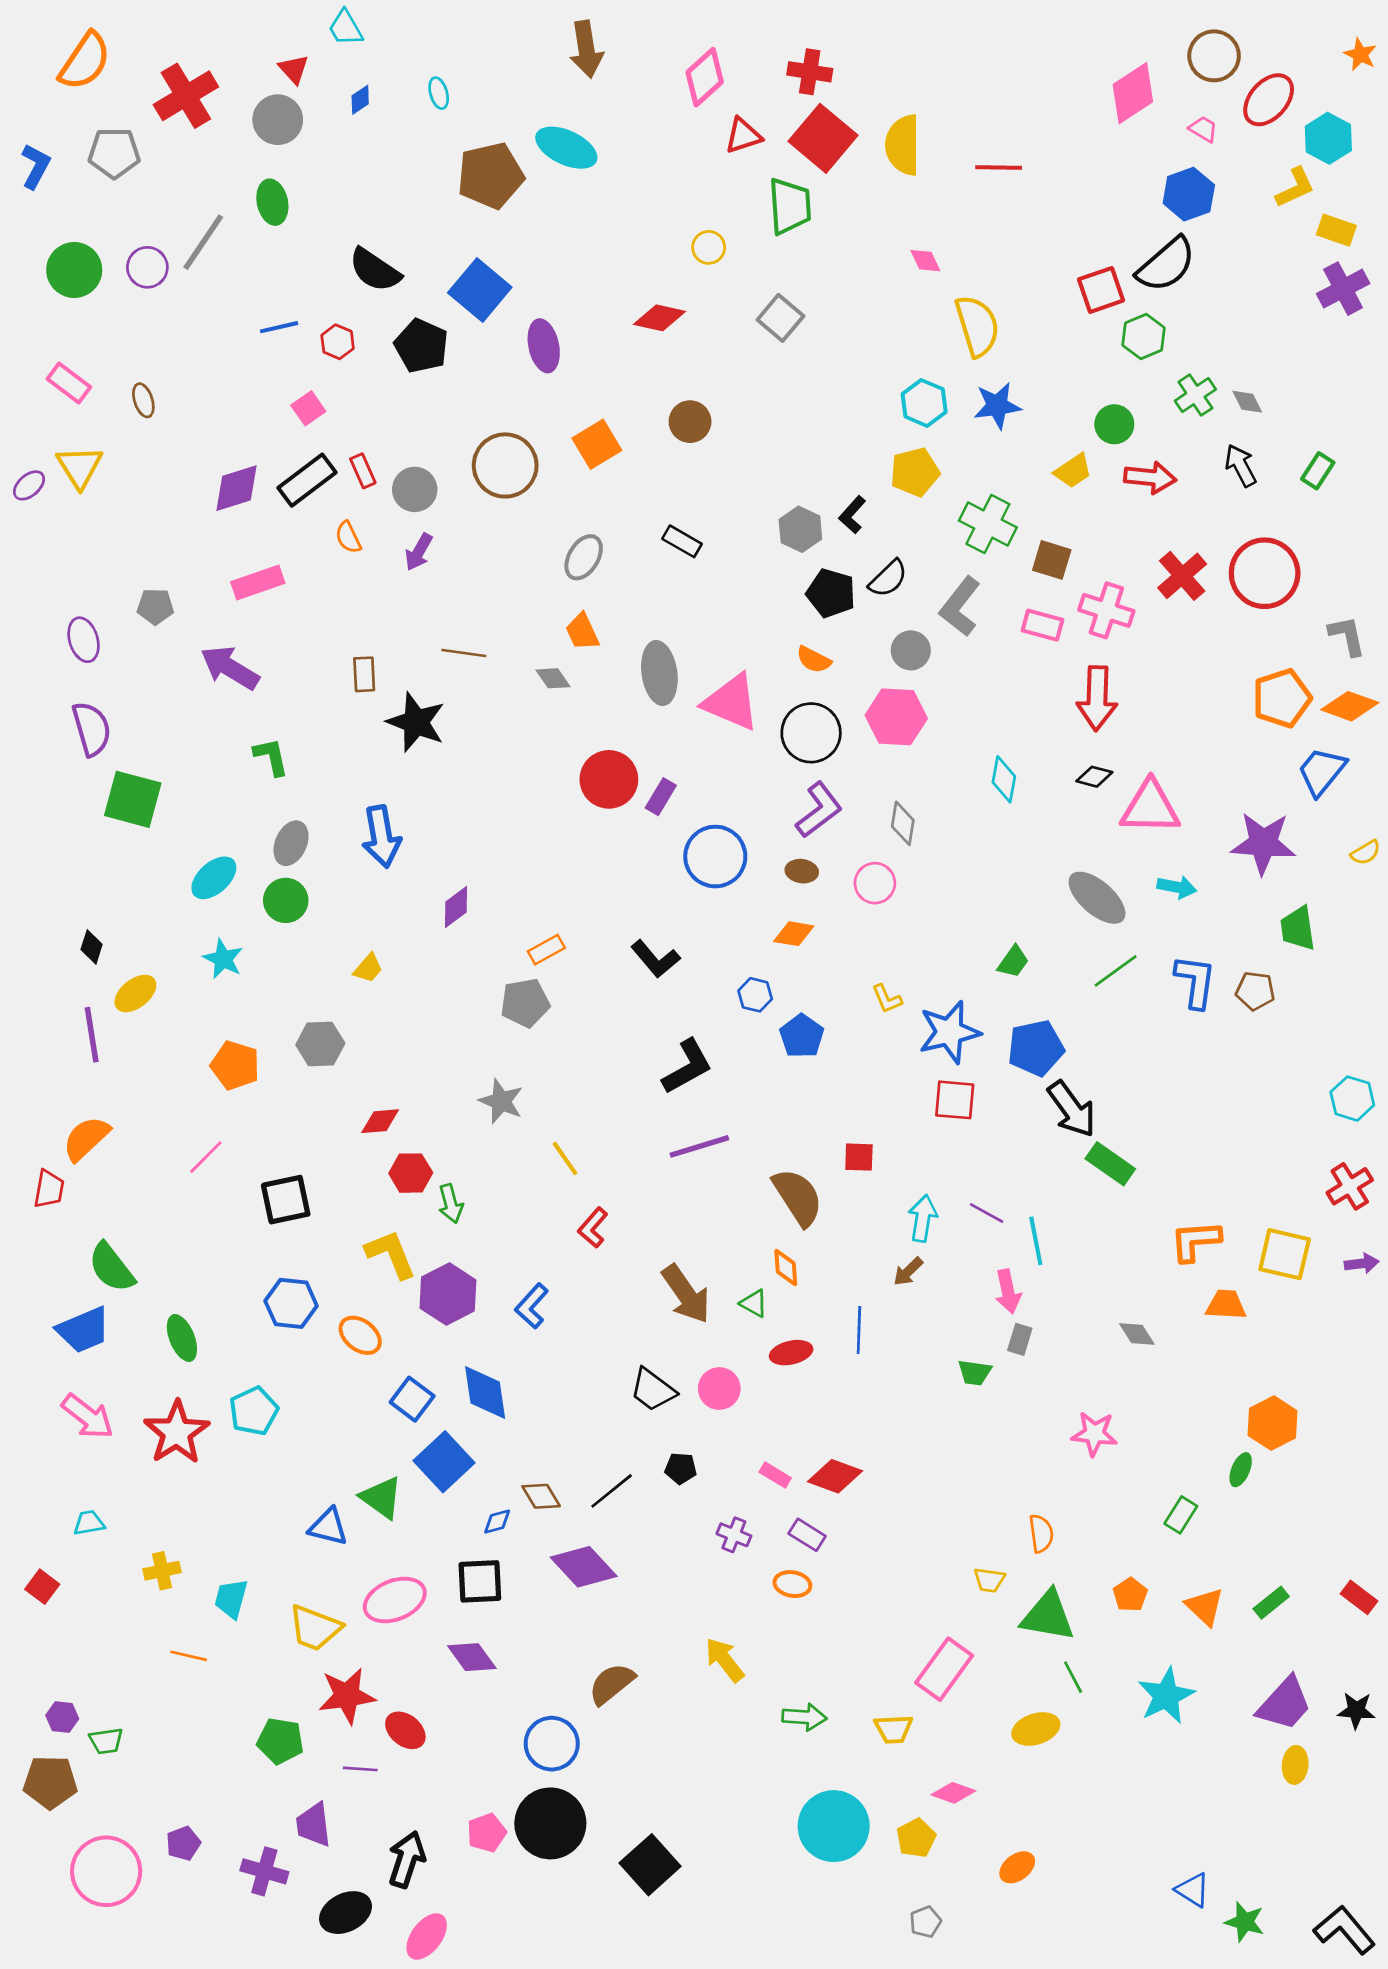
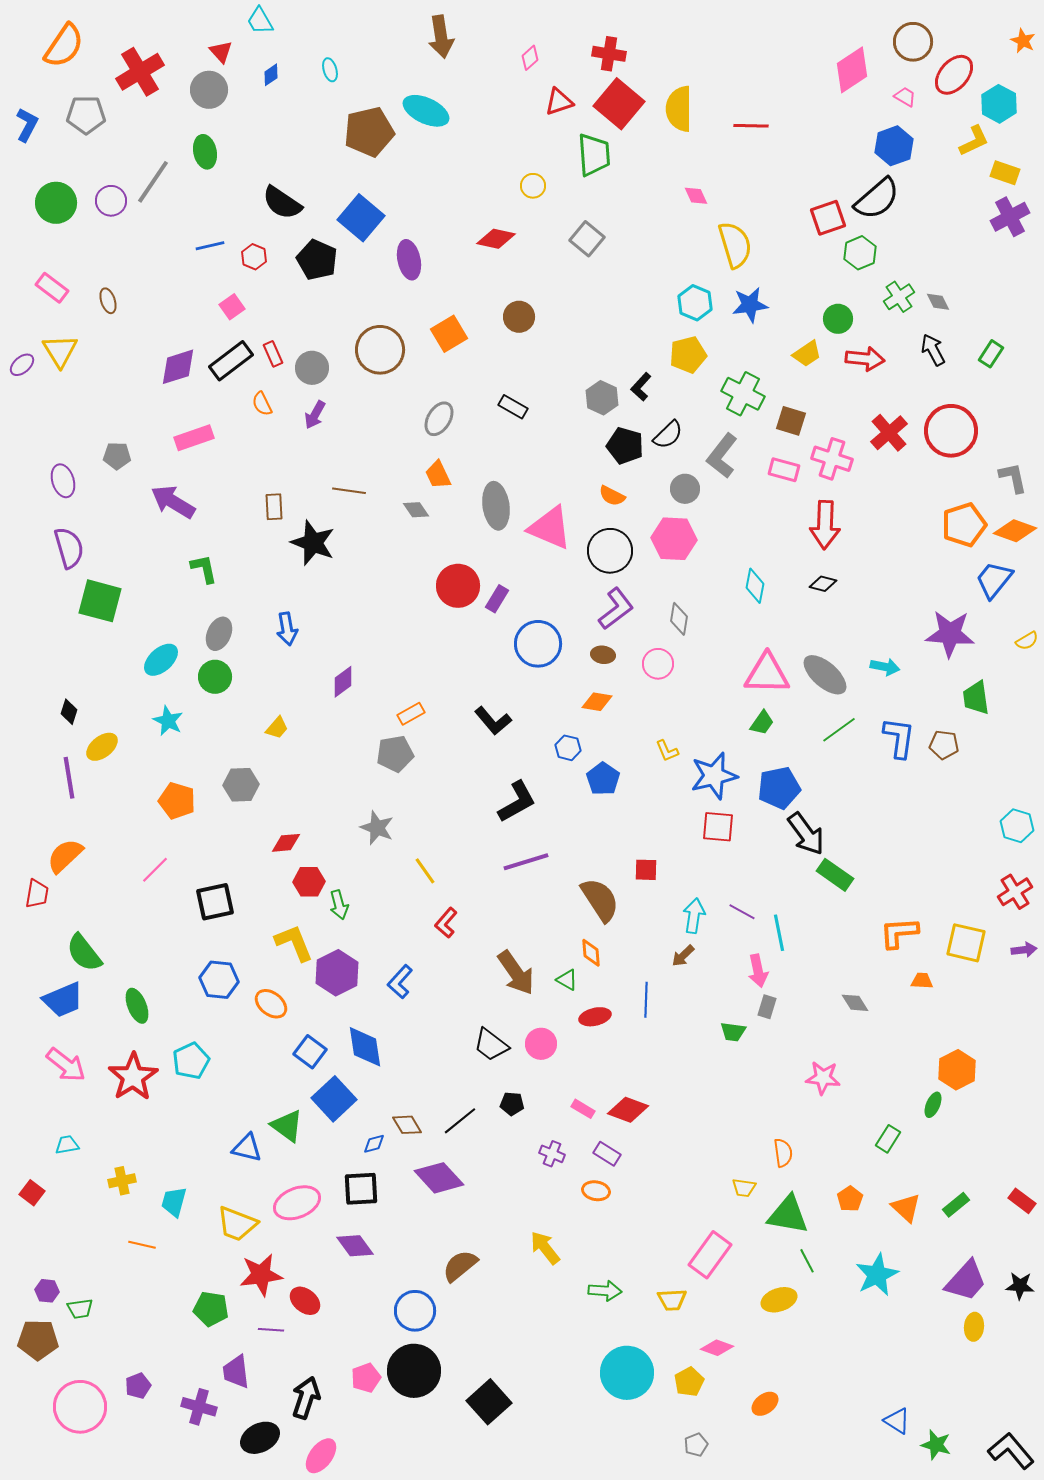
pink diamond: (705, 77) -> (530, 58), size x0.6
pink triangle: (1150, 807) -> (767, 674), moved
blue arrow: (381, 837) -> (287, 629), size x0.7
orange trapezoid: (1226, 1305) -> (922, 981), size x0.7

